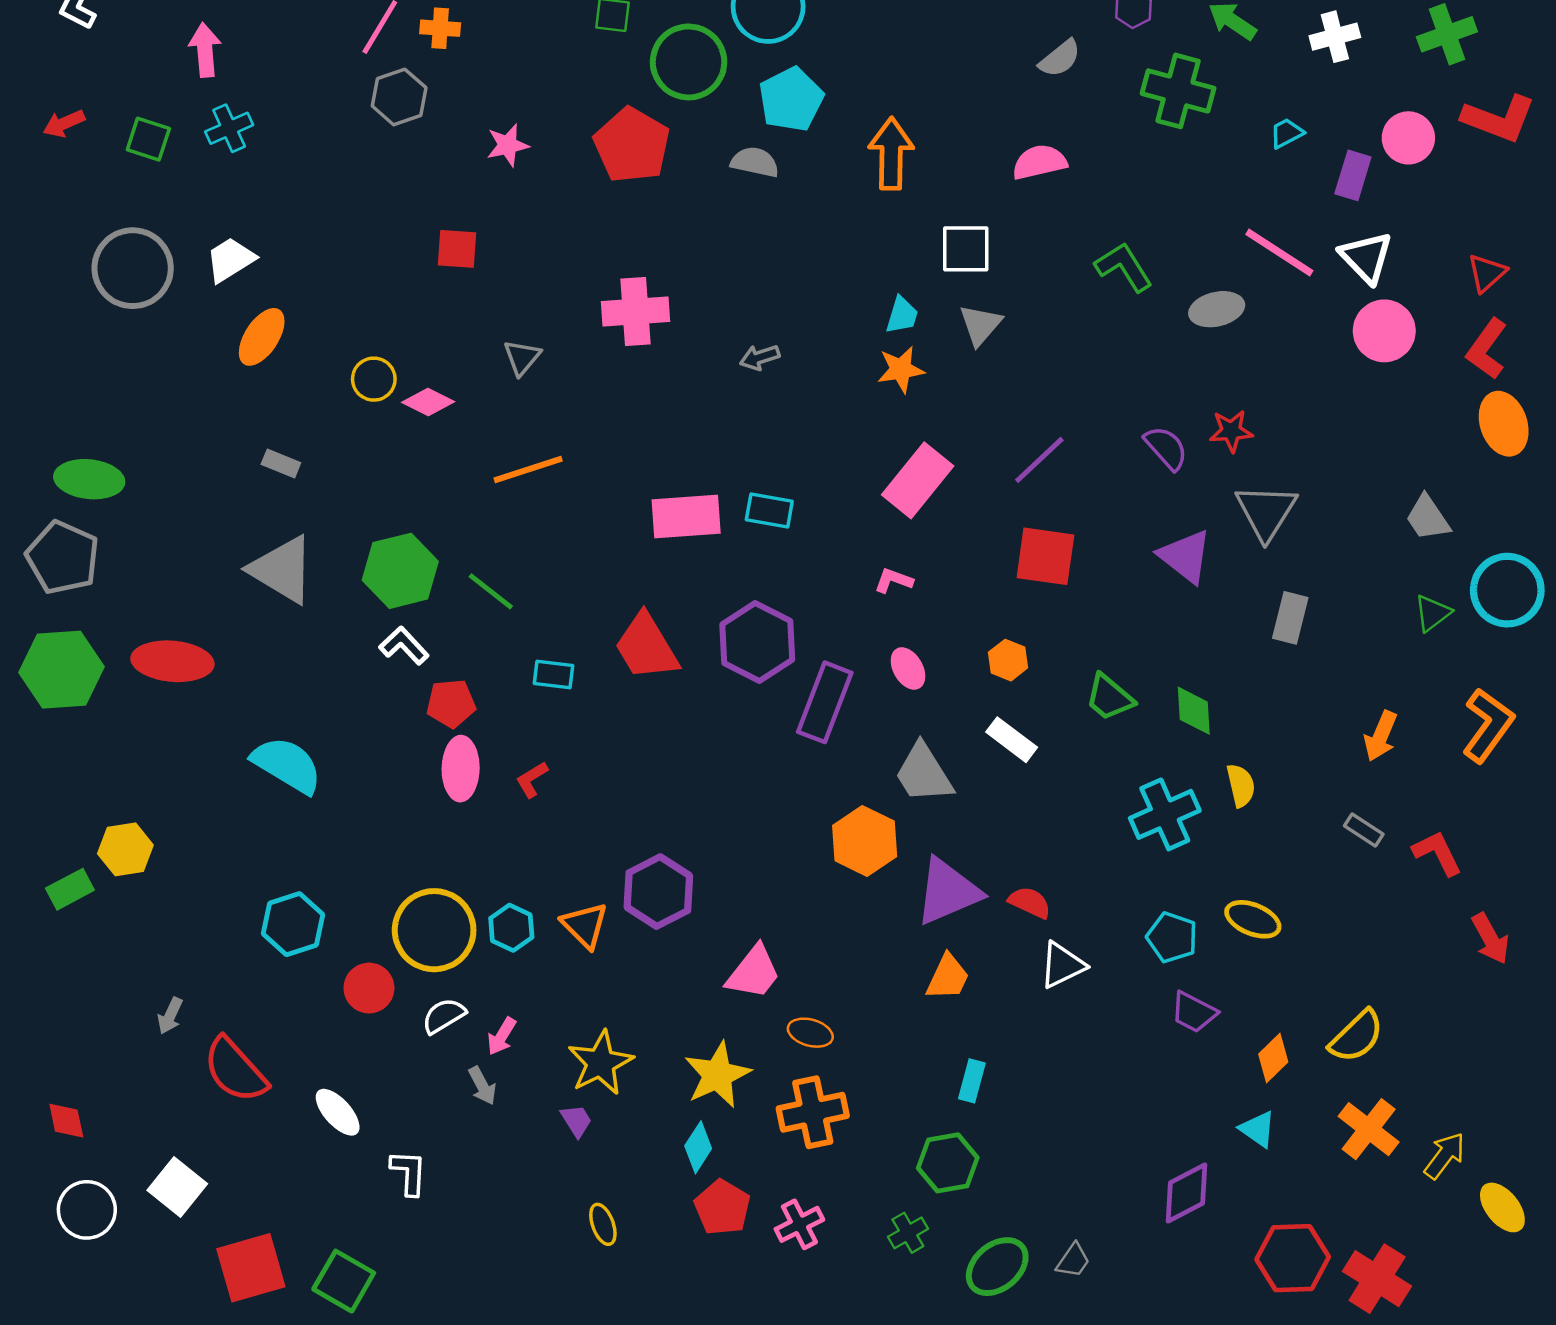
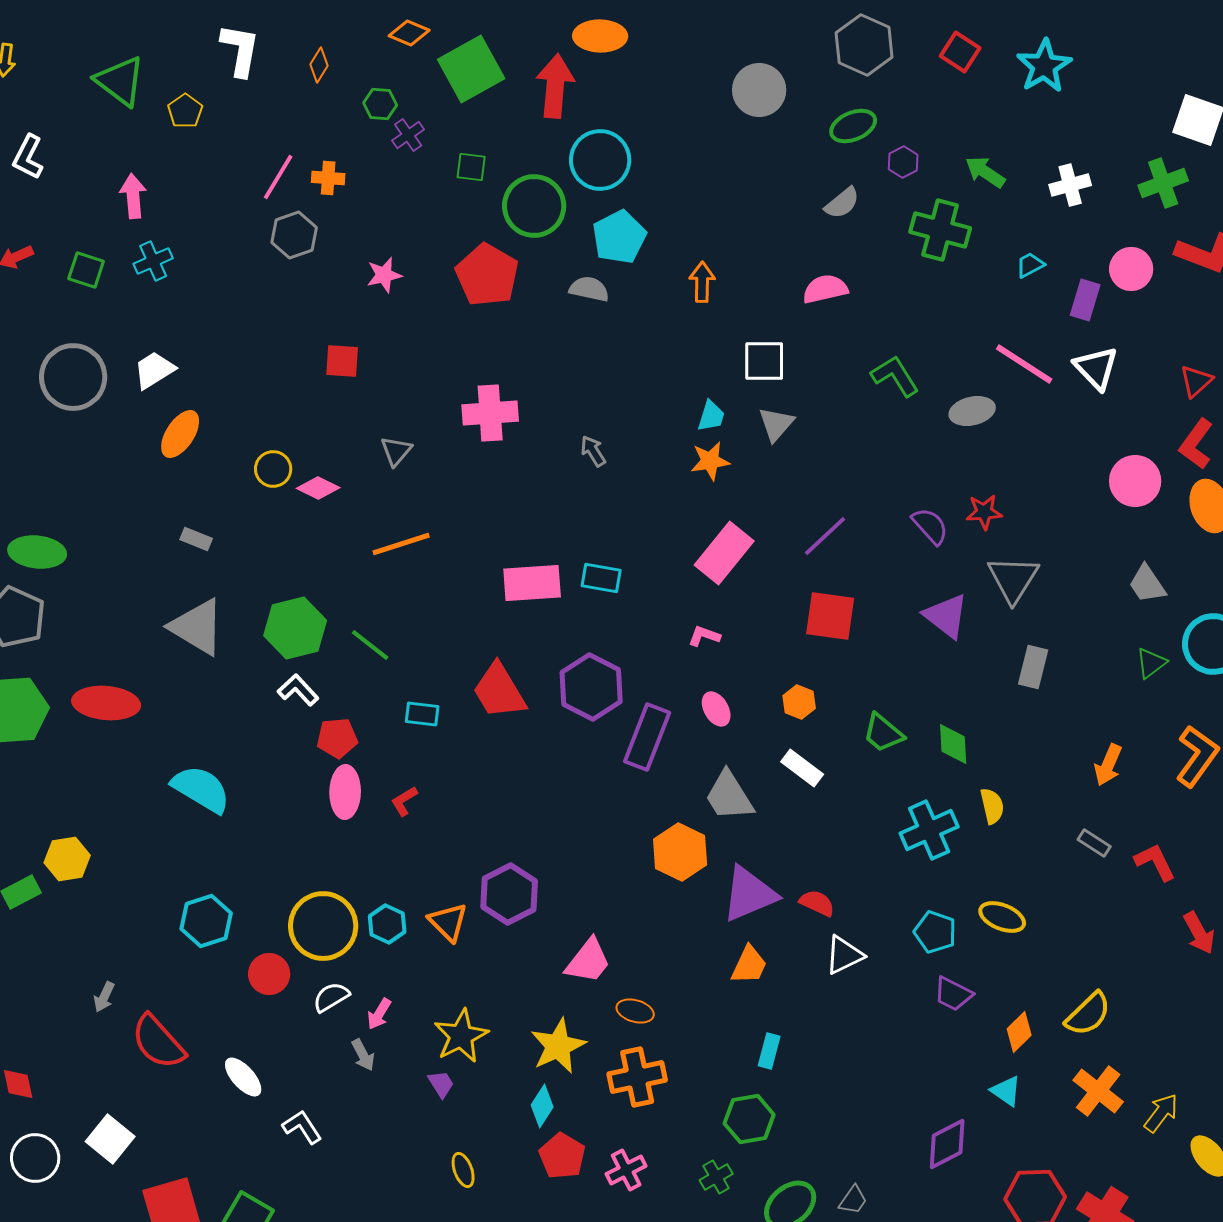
orange arrow: (891, 154) -> (702, 282), size x0.7
pink circle: (1384, 331) -> (1135, 481), moved
gray arrow: (760, 357) -> (593, 451), turned 76
white L-shape: (409, 1173) -> (302, 1127), turned -36

